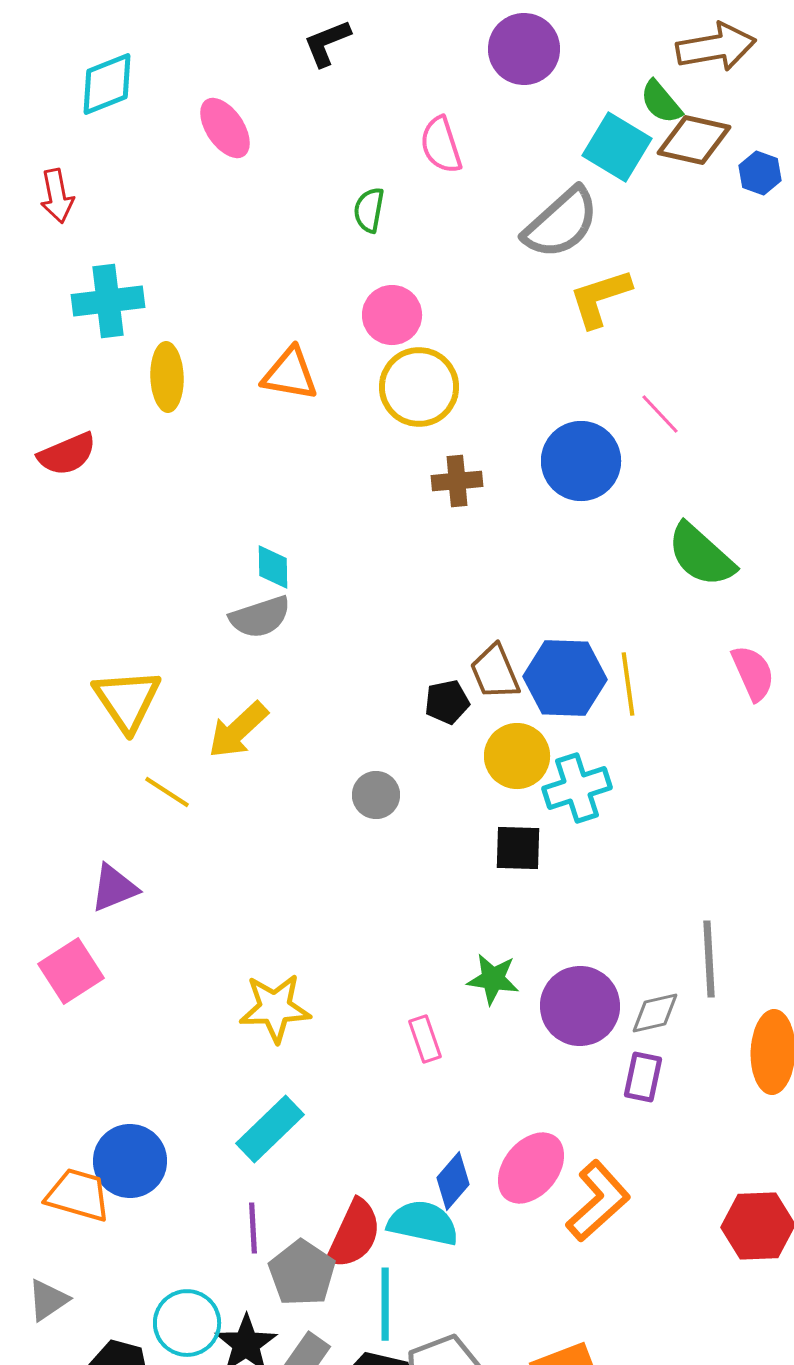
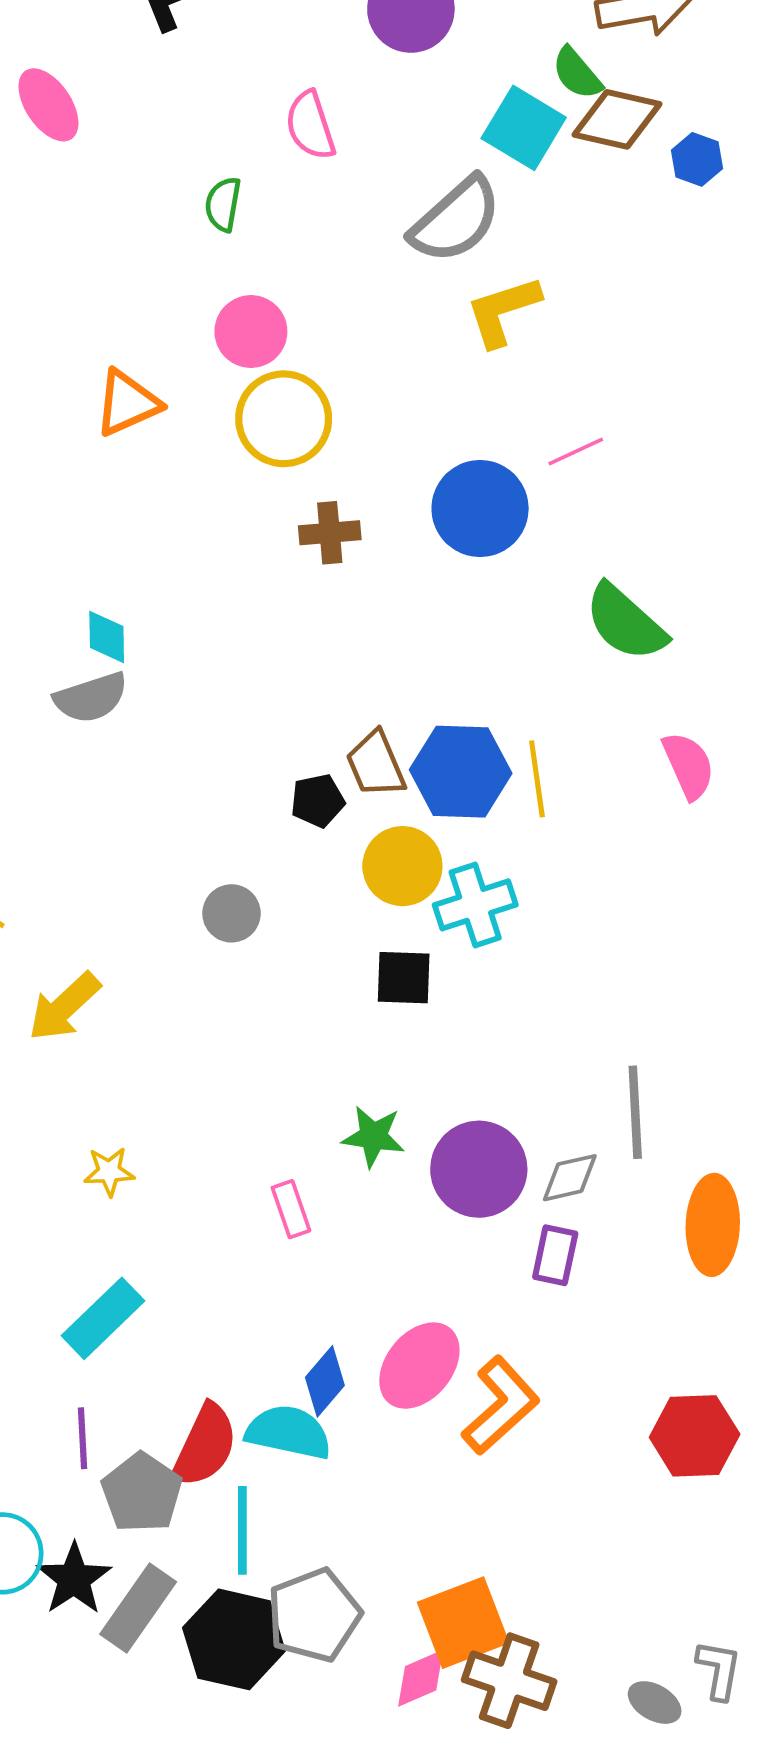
orange triangle: (290, 374) -> (127, 403), turned -34
pink line: (660, 414) -> (576, 452), turned -72
yellow arrow: (238, 730) -> (64, 1007), moved
yellow star: (275, 1008) -> (109, 1172), size x0.6

